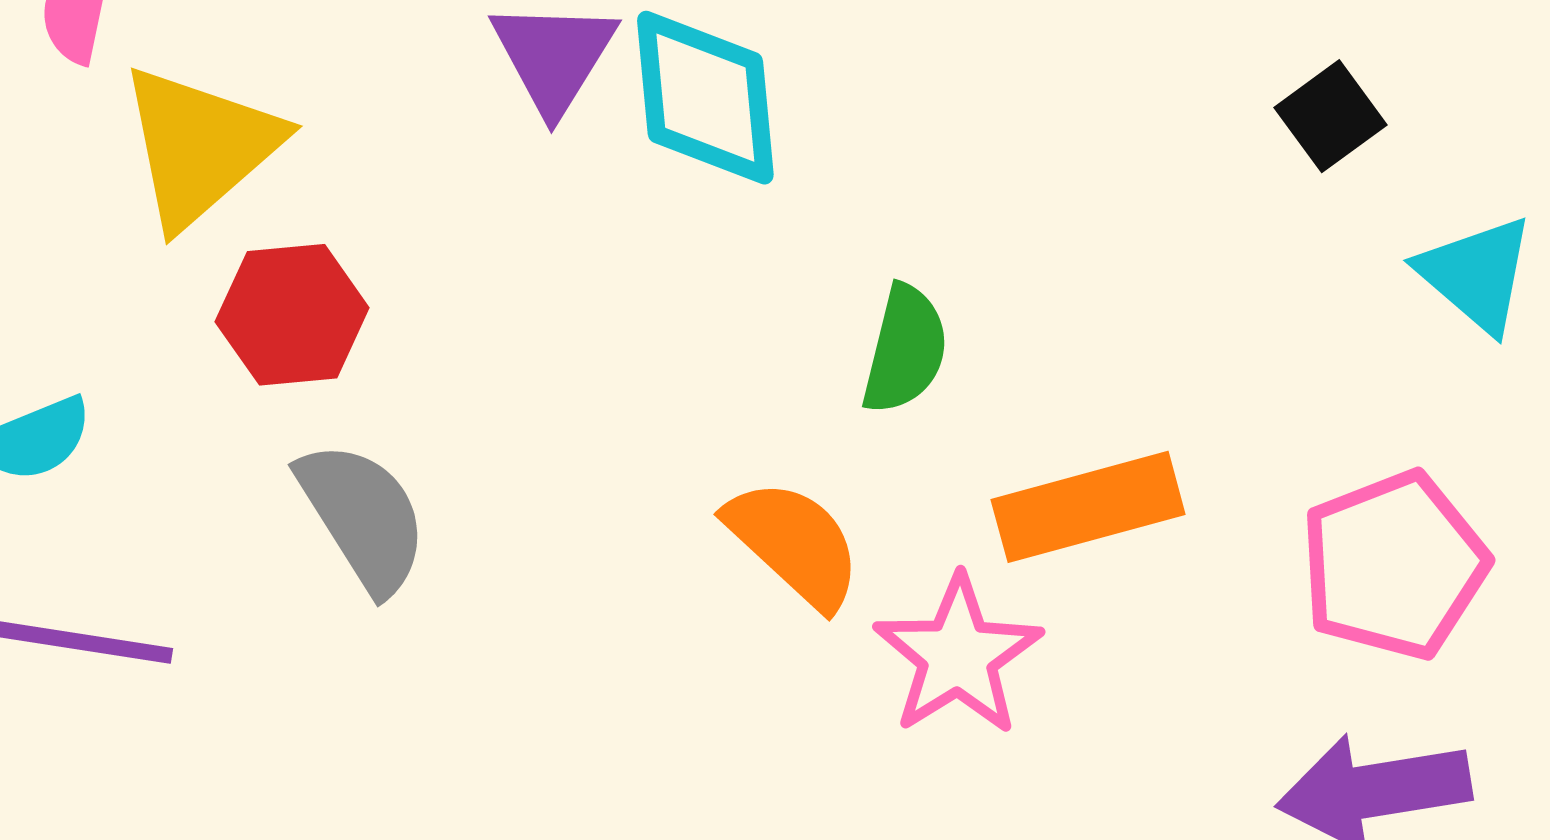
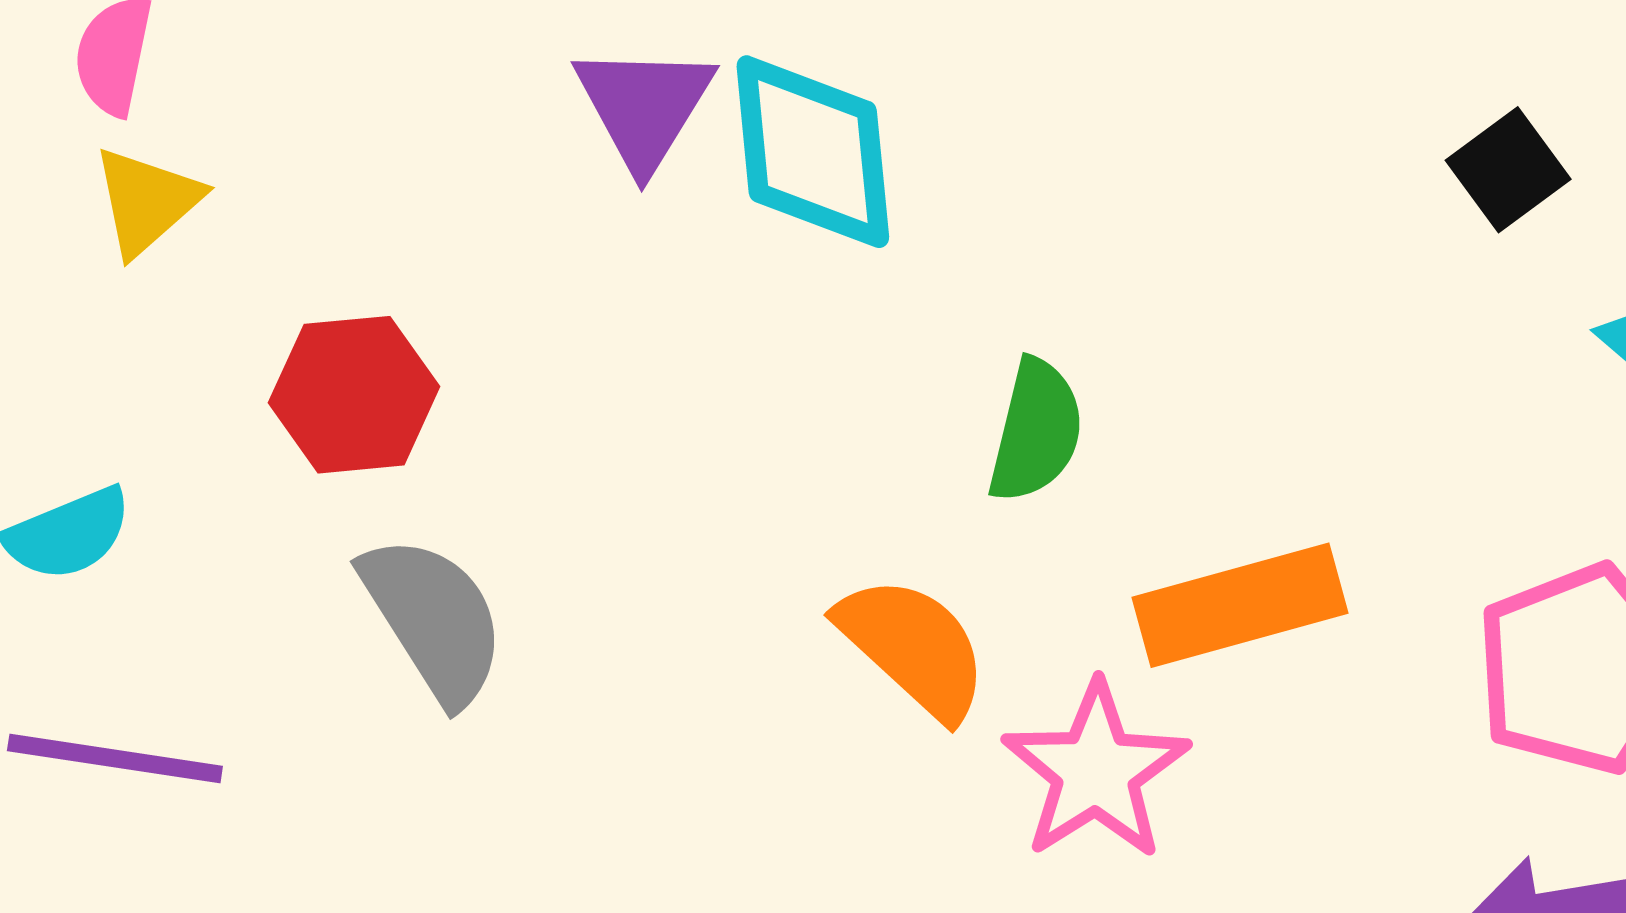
yellow triangle: (200, 146) -> (147, 201), moved, size x0.6

